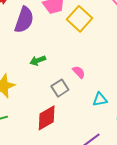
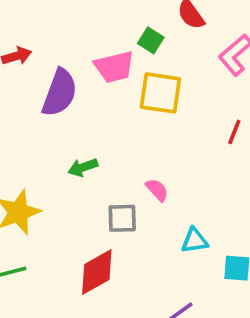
yellow square: (80, 19) -> (160, 93), turned -35
gray square: (60, 88) -> (122, 218), turned 30

